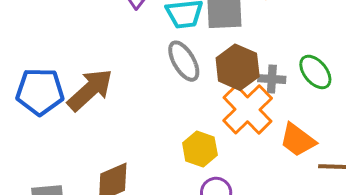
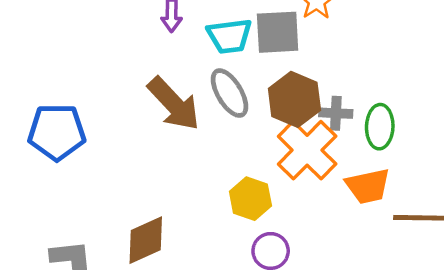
green ellipse: (315, 72) -> (380, 127), moved, turned 42
brown arrow: (90, 90) -> (174, 104), moved, turned 90
orange trapezoid: (298, 140) -> (368, 186), turned -48

